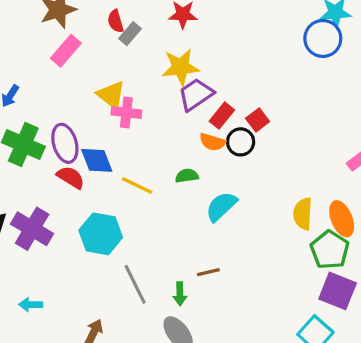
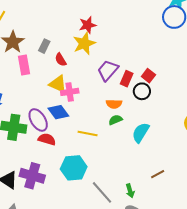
red semicircle: (116, 21) -> (61, 60), moved
gray rectangle: (130, 34) -> (44, 46), moved
pink rectangle: (66, 51) -> (24, 65), turned -36
yellow star: (181, 67) -> (84, 43), moved
orange semicircle: (212, 142) -> (114, 104), moved
blue diamond: (97, 160) -> (58, 112), moved
brown line: (208, 272) -> (158, 174), moved

